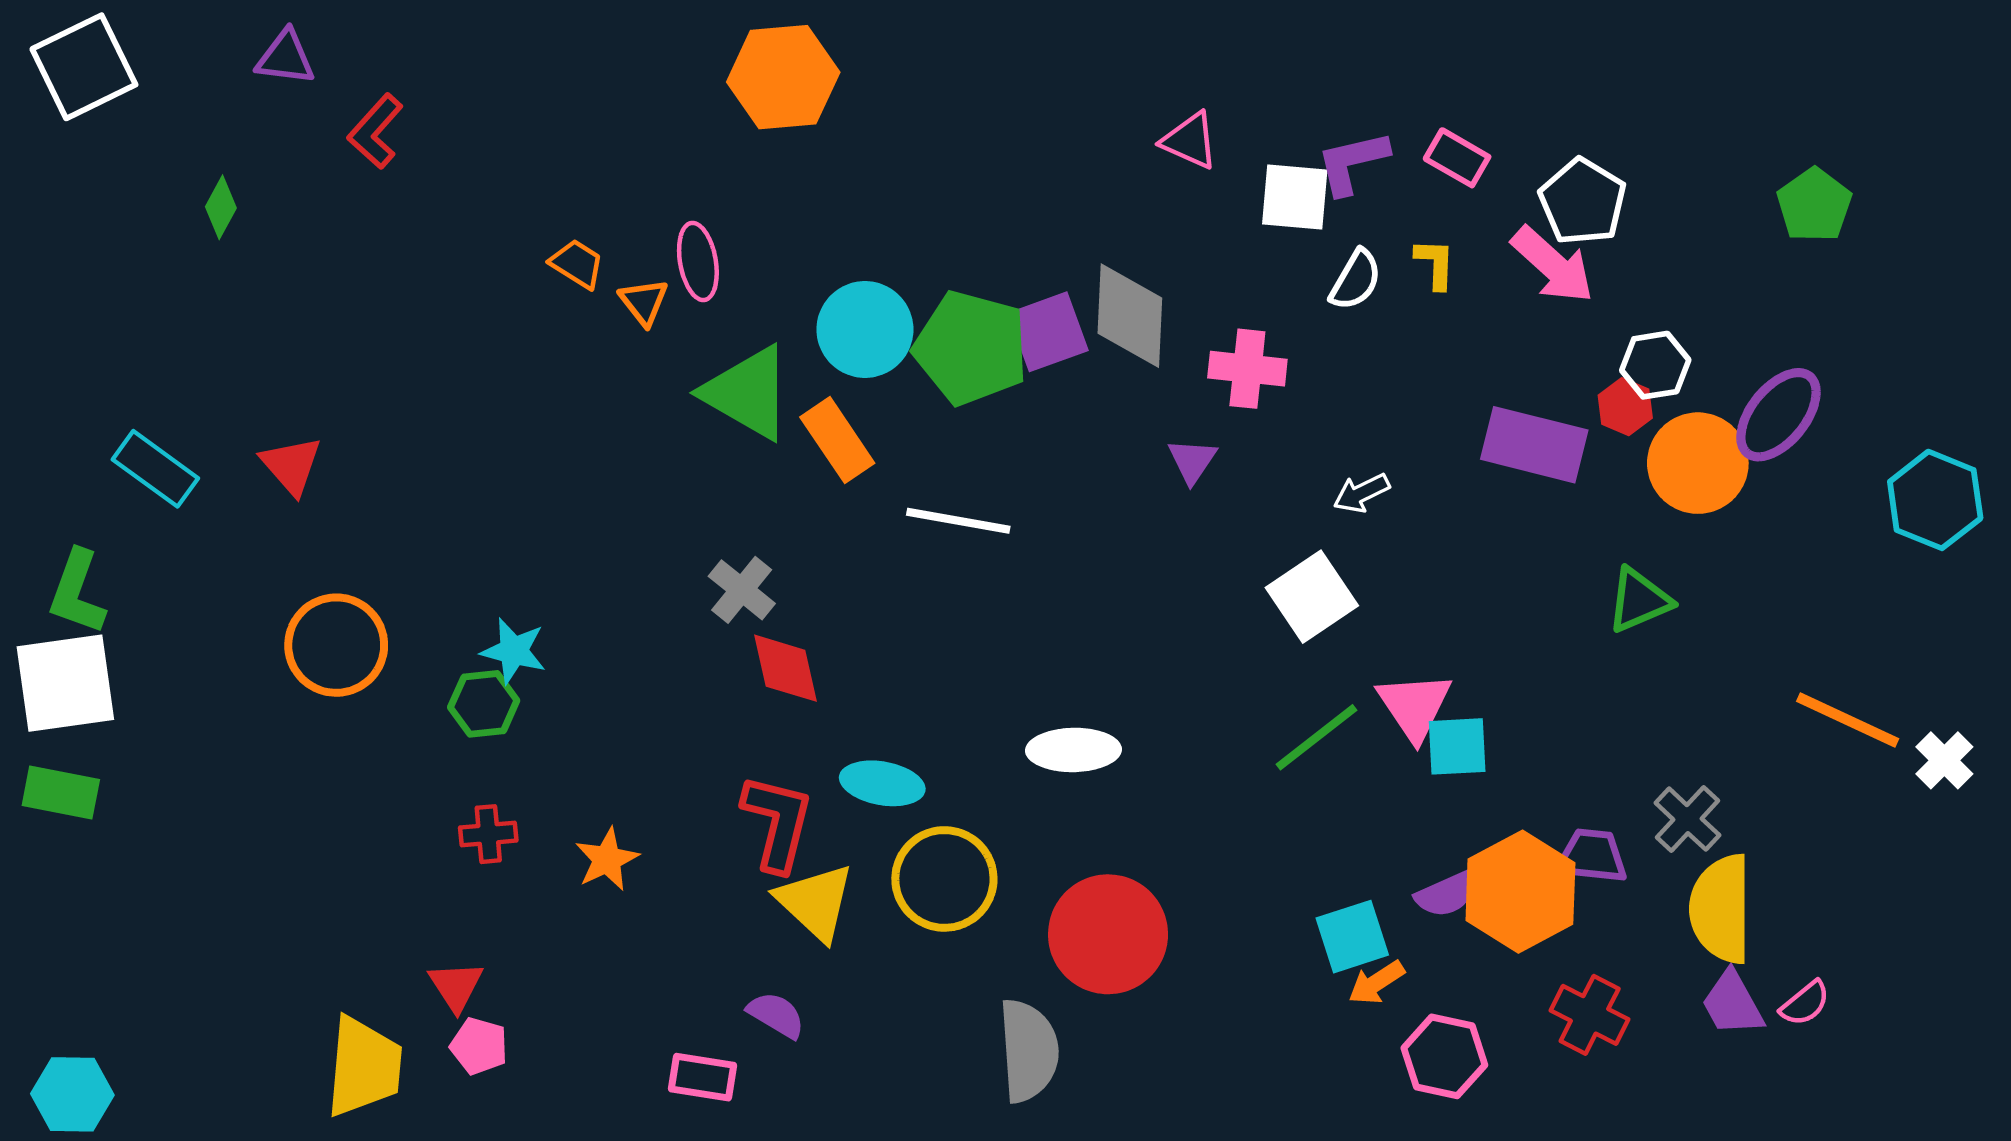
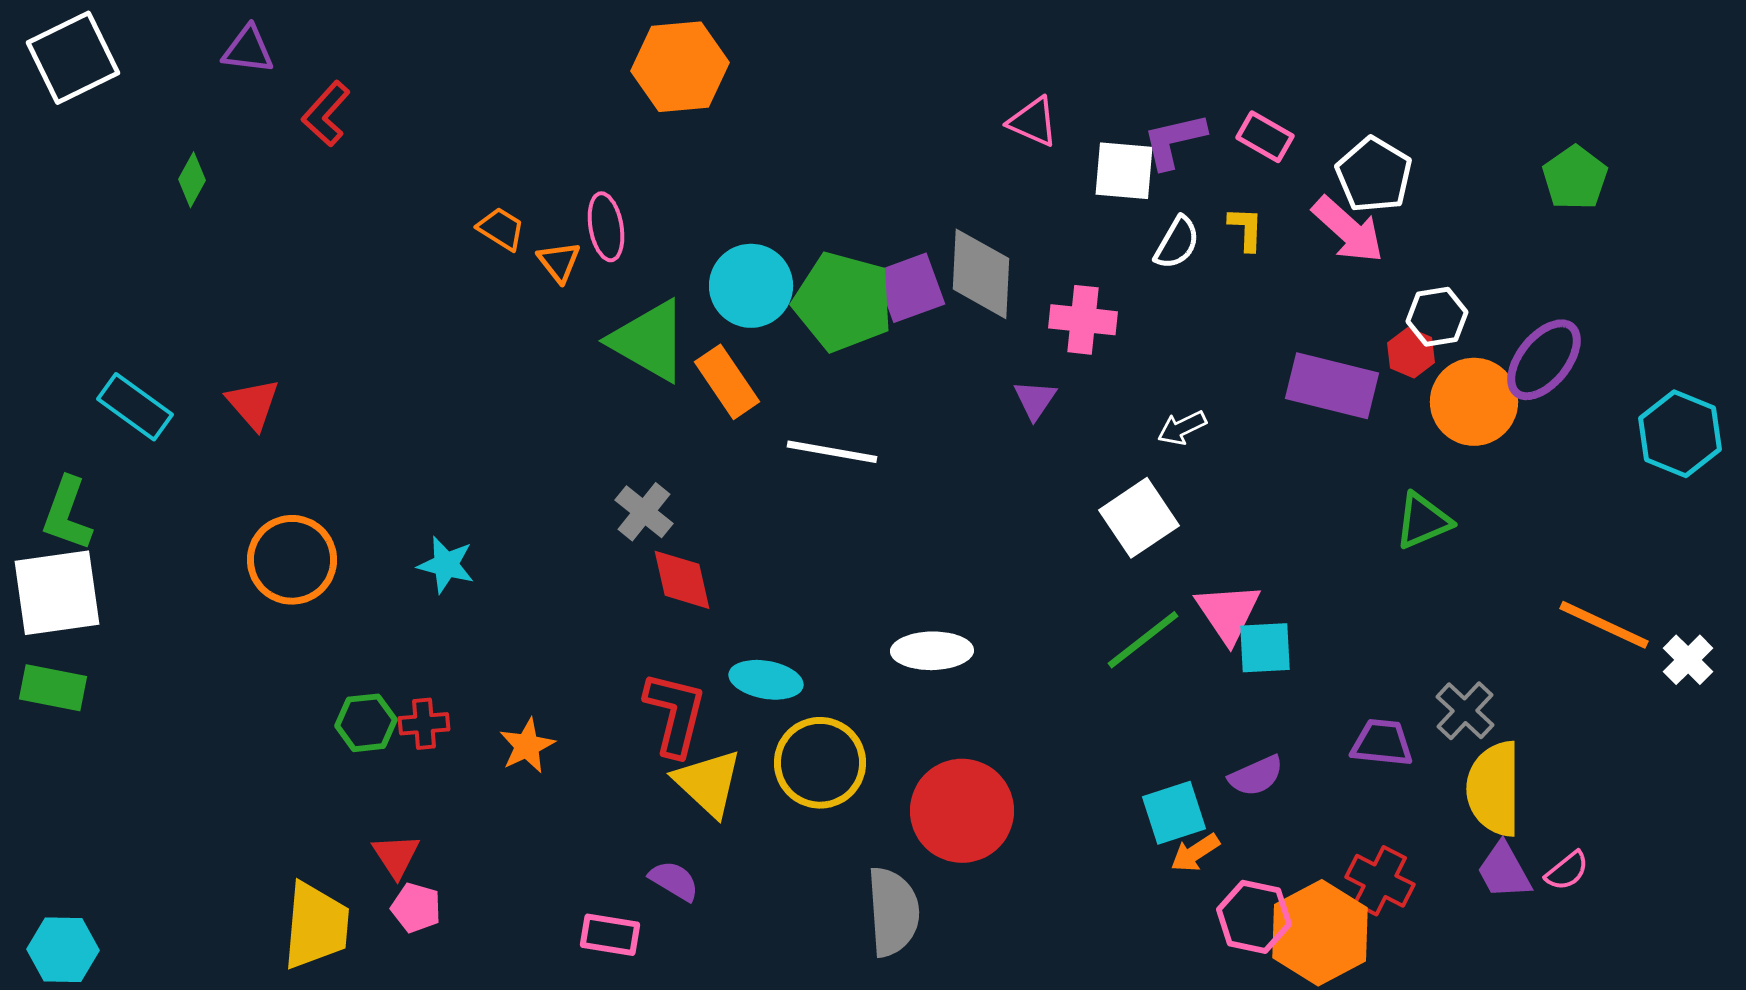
green hexagon: (484, 704) -> (366, 723), moved
orange hexagon: (1520, 892) -> (1320, 933), moved

